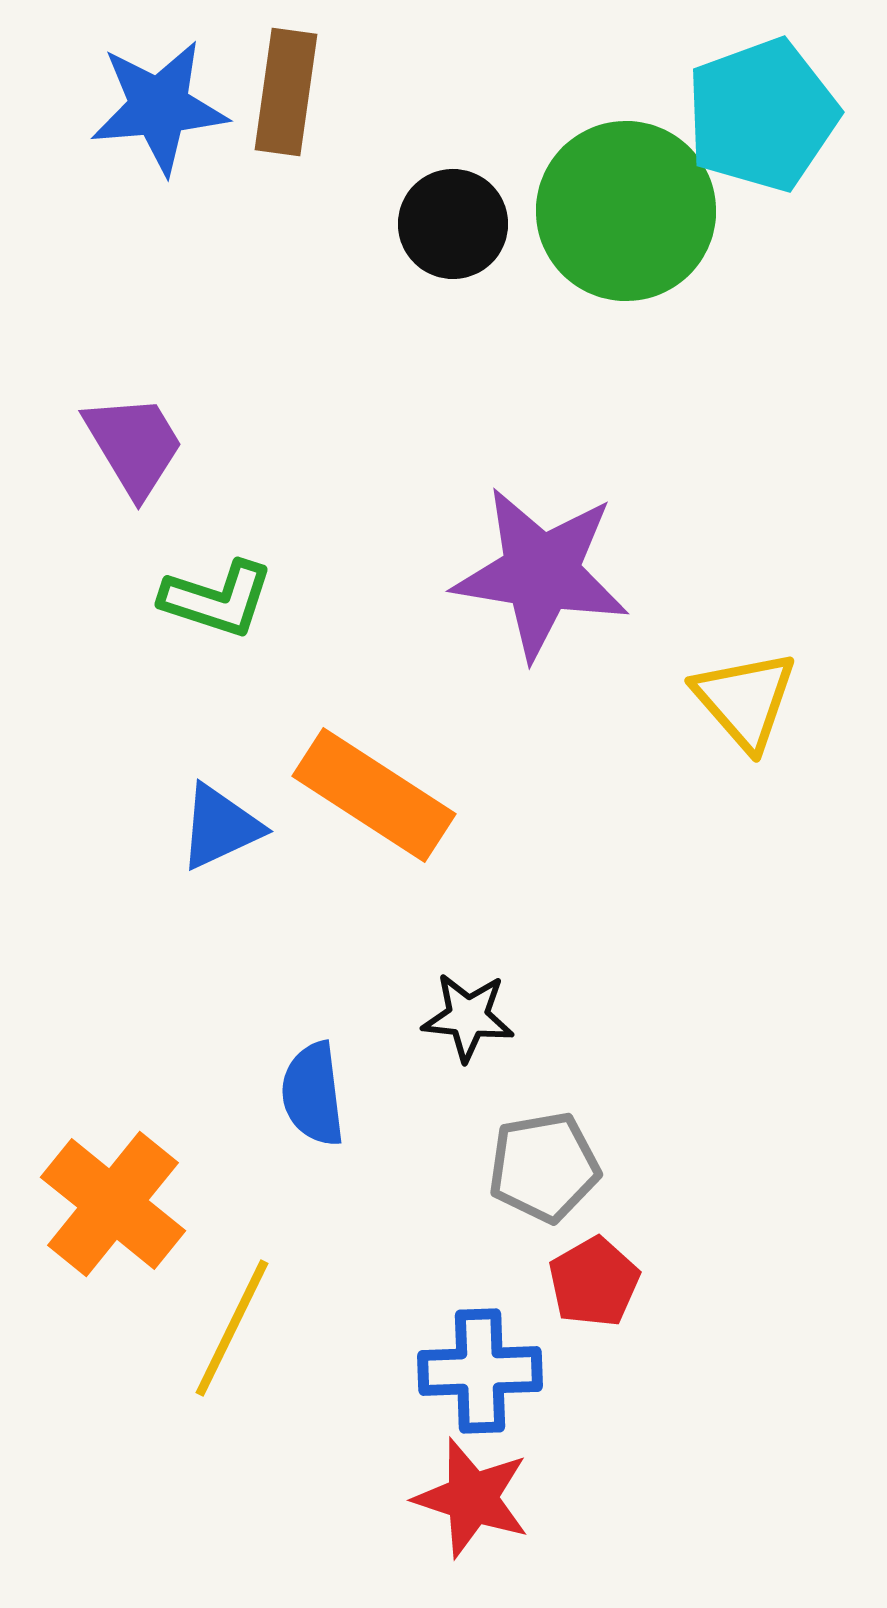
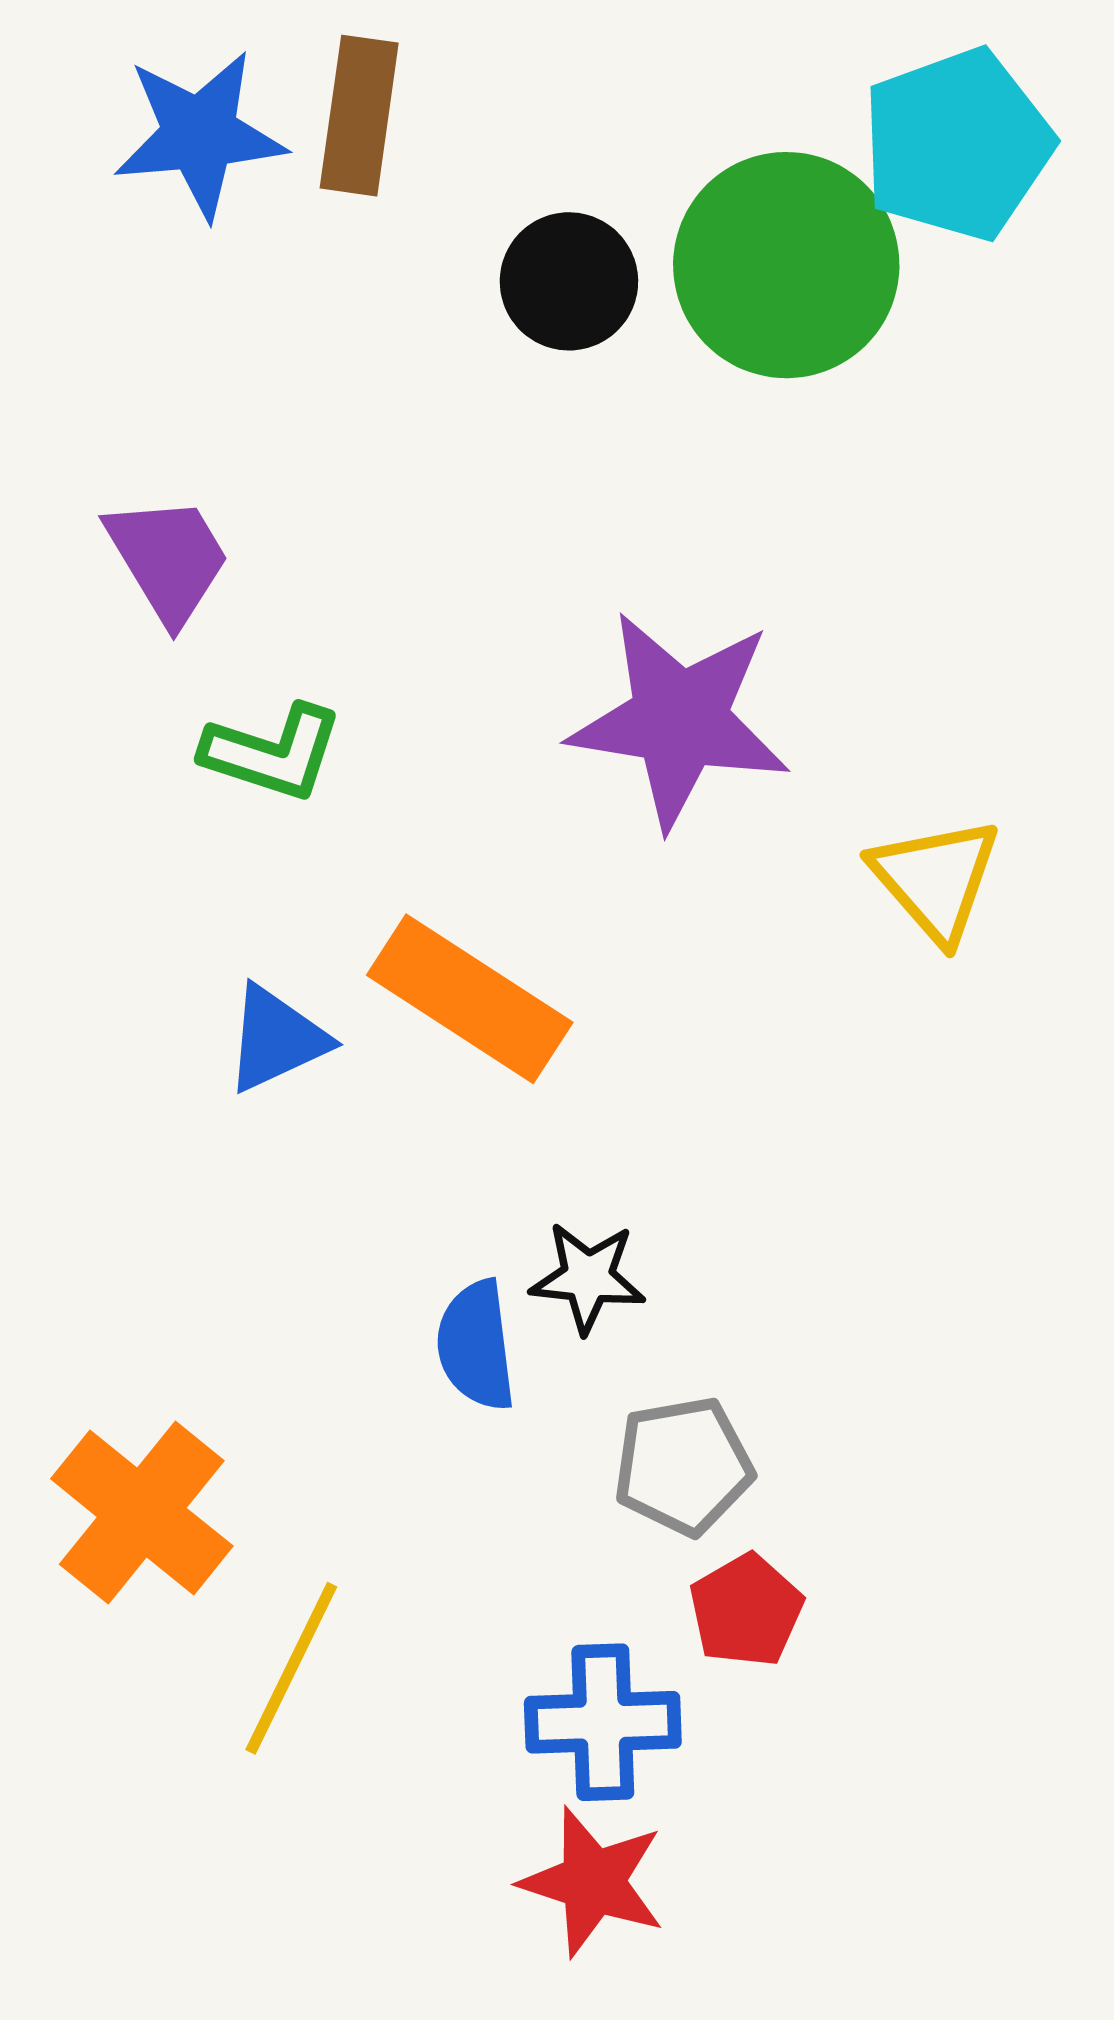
blue semicircle: (313, 1094) -> (476, 1345), moved

